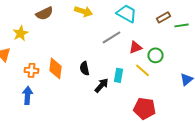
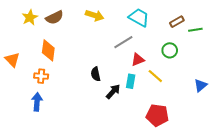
yellow star: (20, 33) -> (30, 17), moved
red triangle: (136, 47) -> (138, 60), moved
green circle: (156, 55) -> (170, 50), moved
orange diamond: (56, 68) -> (48, 50), moved

